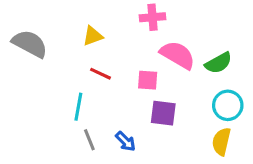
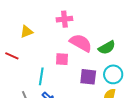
red line: (100, 74) -> (12, 56), moved
cyan line: (78, 107) -> (41, 76), moved
purple square: (163, 113) -> (88, 77), moved

